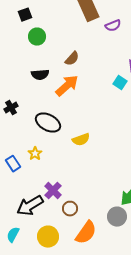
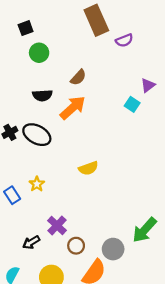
black ellipse: (48, 123) -> (37, 135), moved
black arrow: (30, 206) -> (31, 242), size x0.6
gray circle: (117, 217) -> (113, 249), moved

